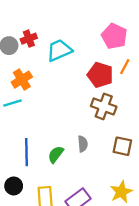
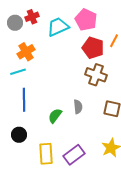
pink pentagon: (114, 36) -> (86, 20), moved
blue line: (27, 152) -> (24, 100), moved
black circle: (14, 186) -> (19, 135), moved

